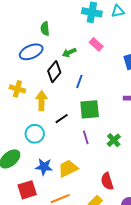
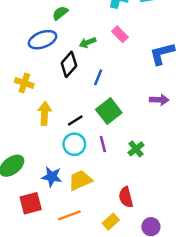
green semicircle: (45, 29) -> (60, 13), turned 56
yellow arrow: (41, 101) -> (45, 113), moved
green square: (90, 109) -> (109, 111), turned -35
cyan circle: (35, 134) -> (74, 144), moved

